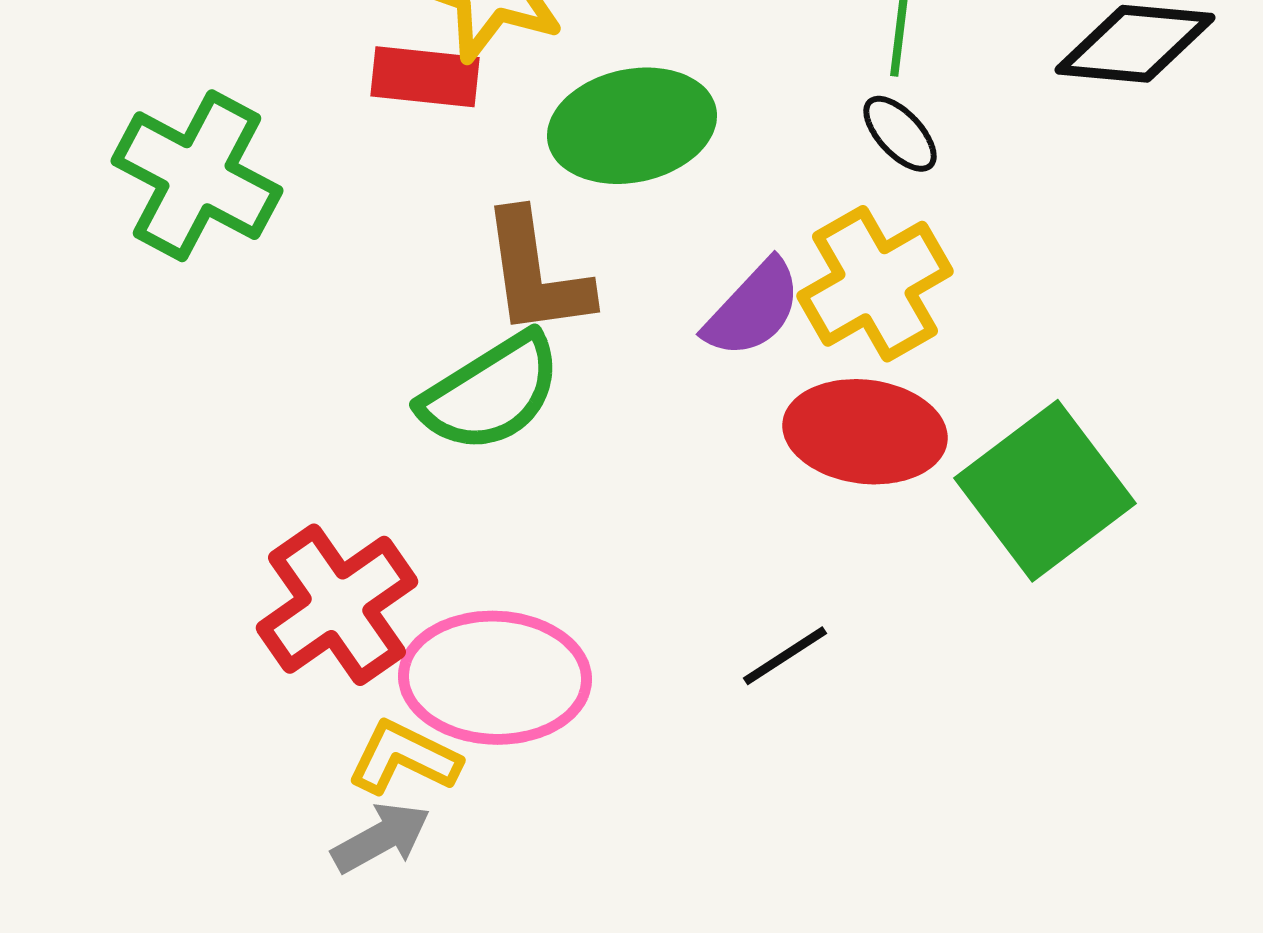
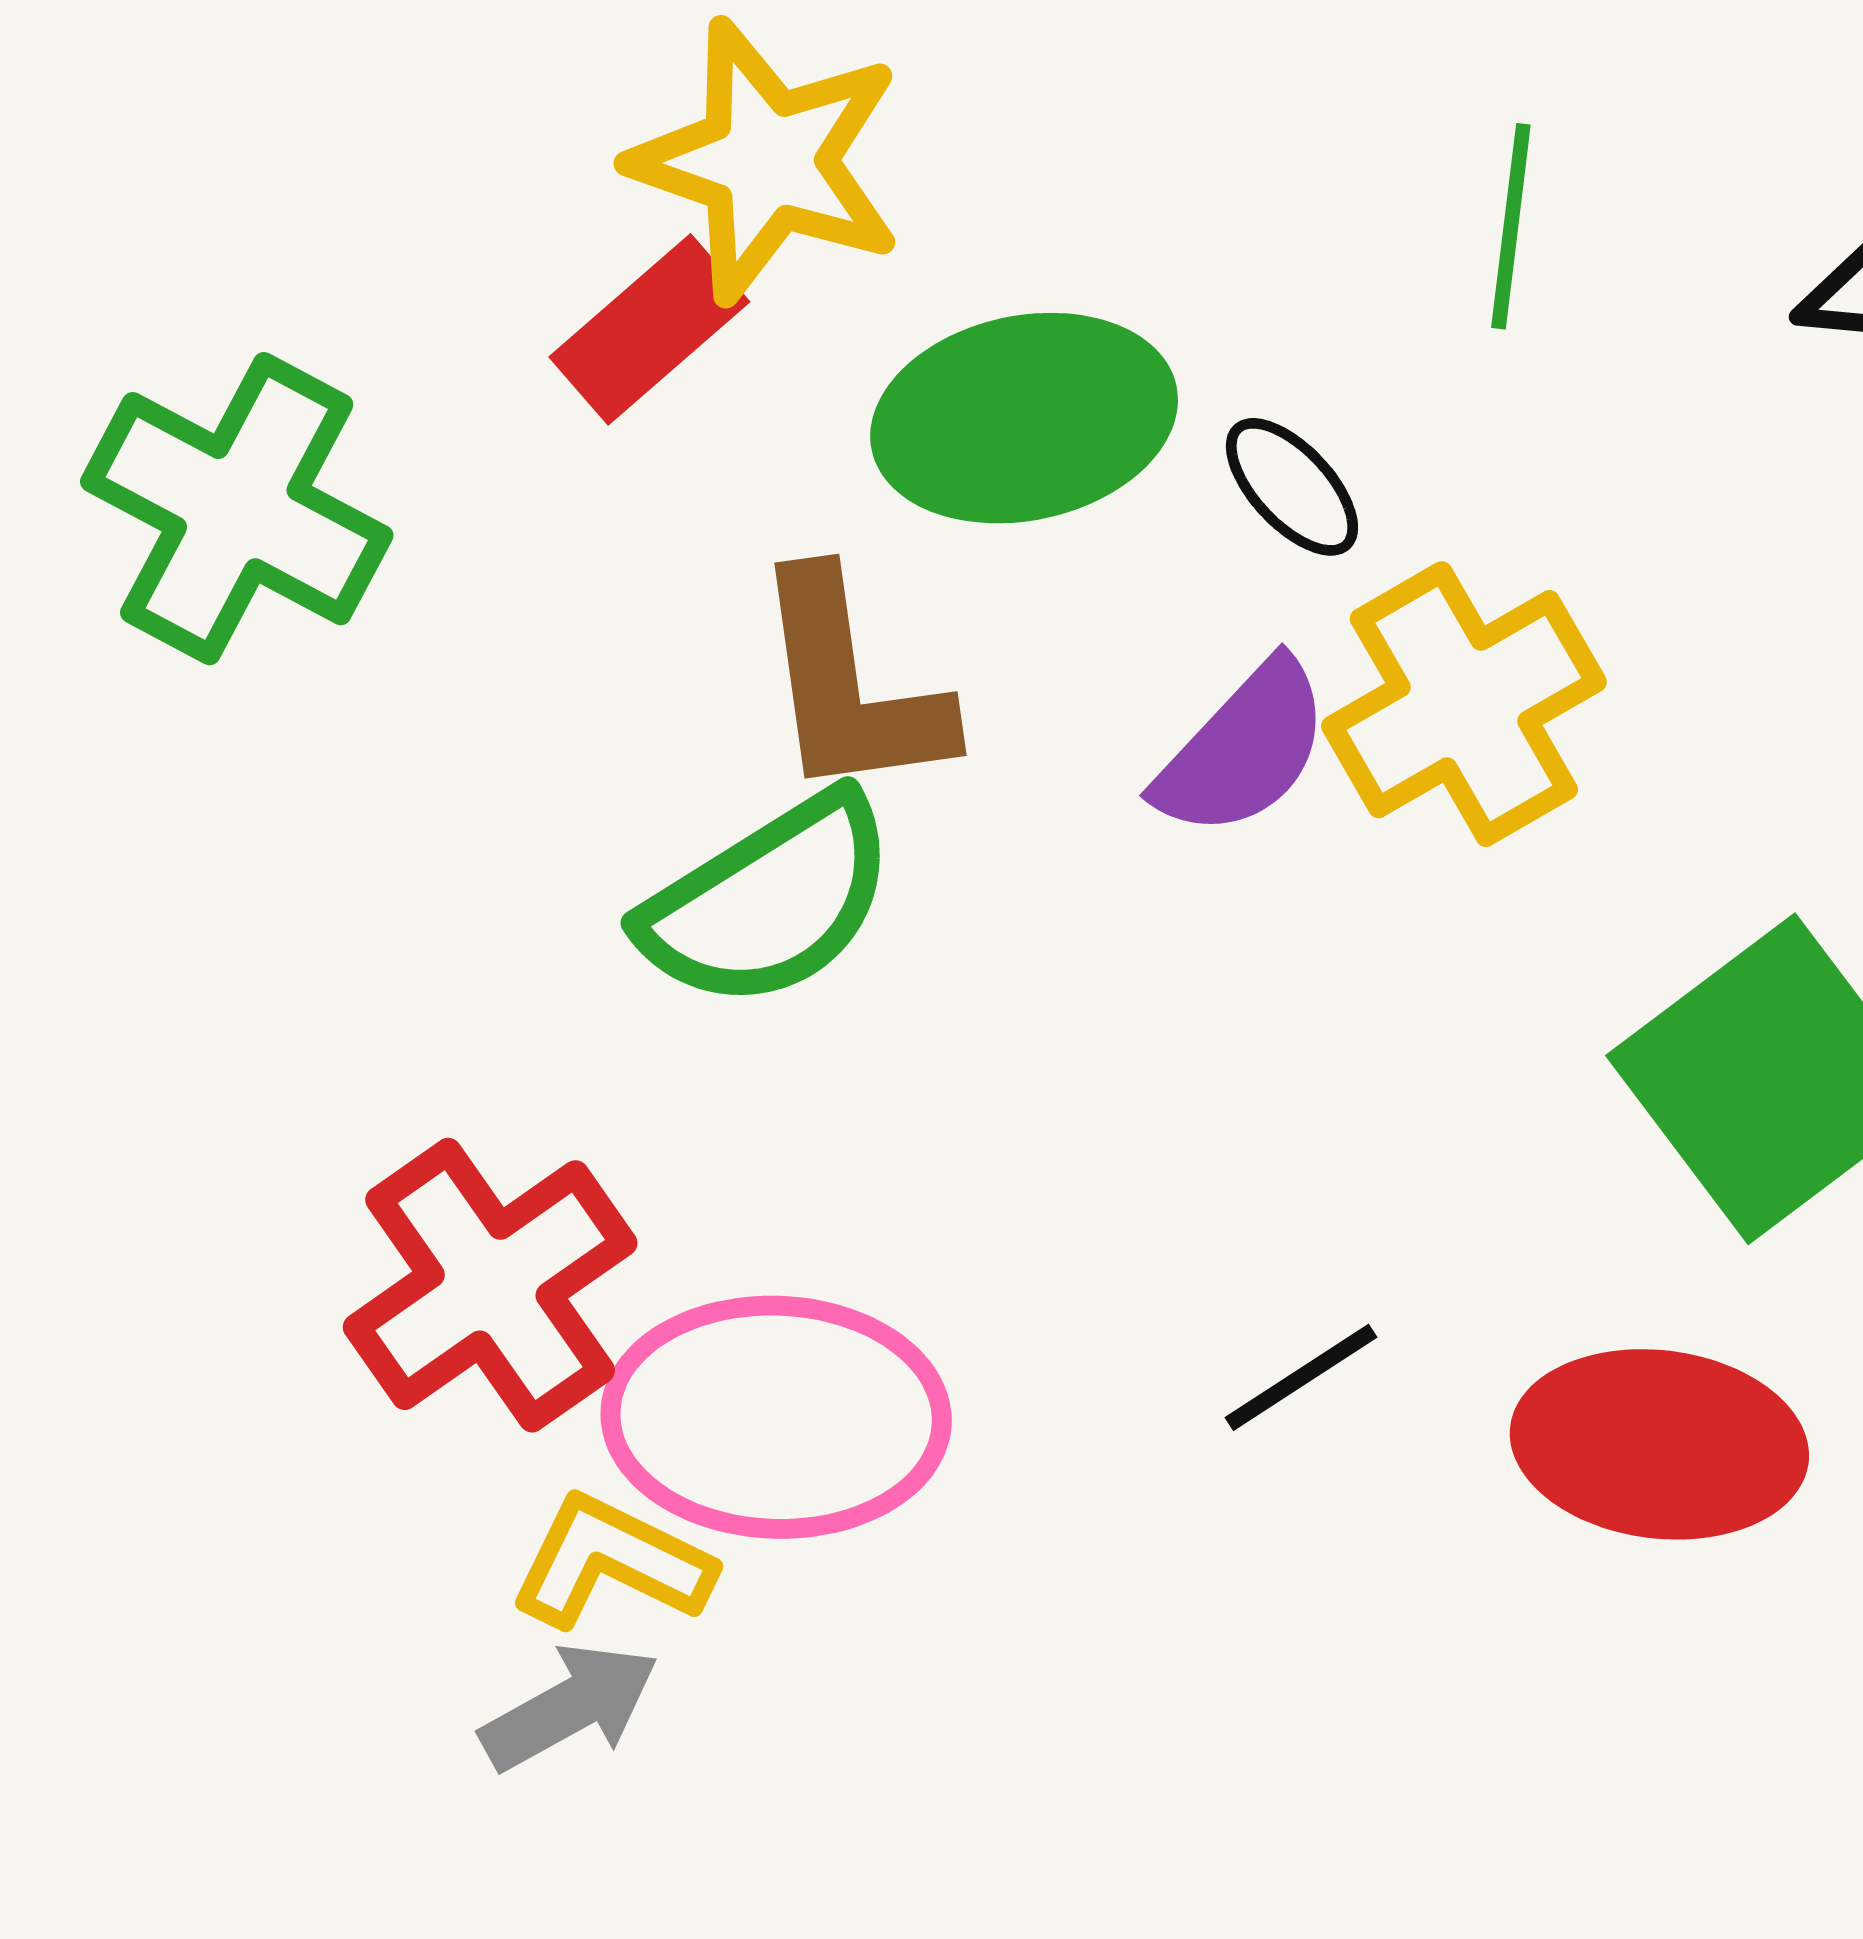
red rectangle: (425, 77) -> (649, 329), turned -47
black ellipse: (900, 134) -> (1292, 487), moved
red ellipse: (865, 432) -> (1659, 1444), moved

